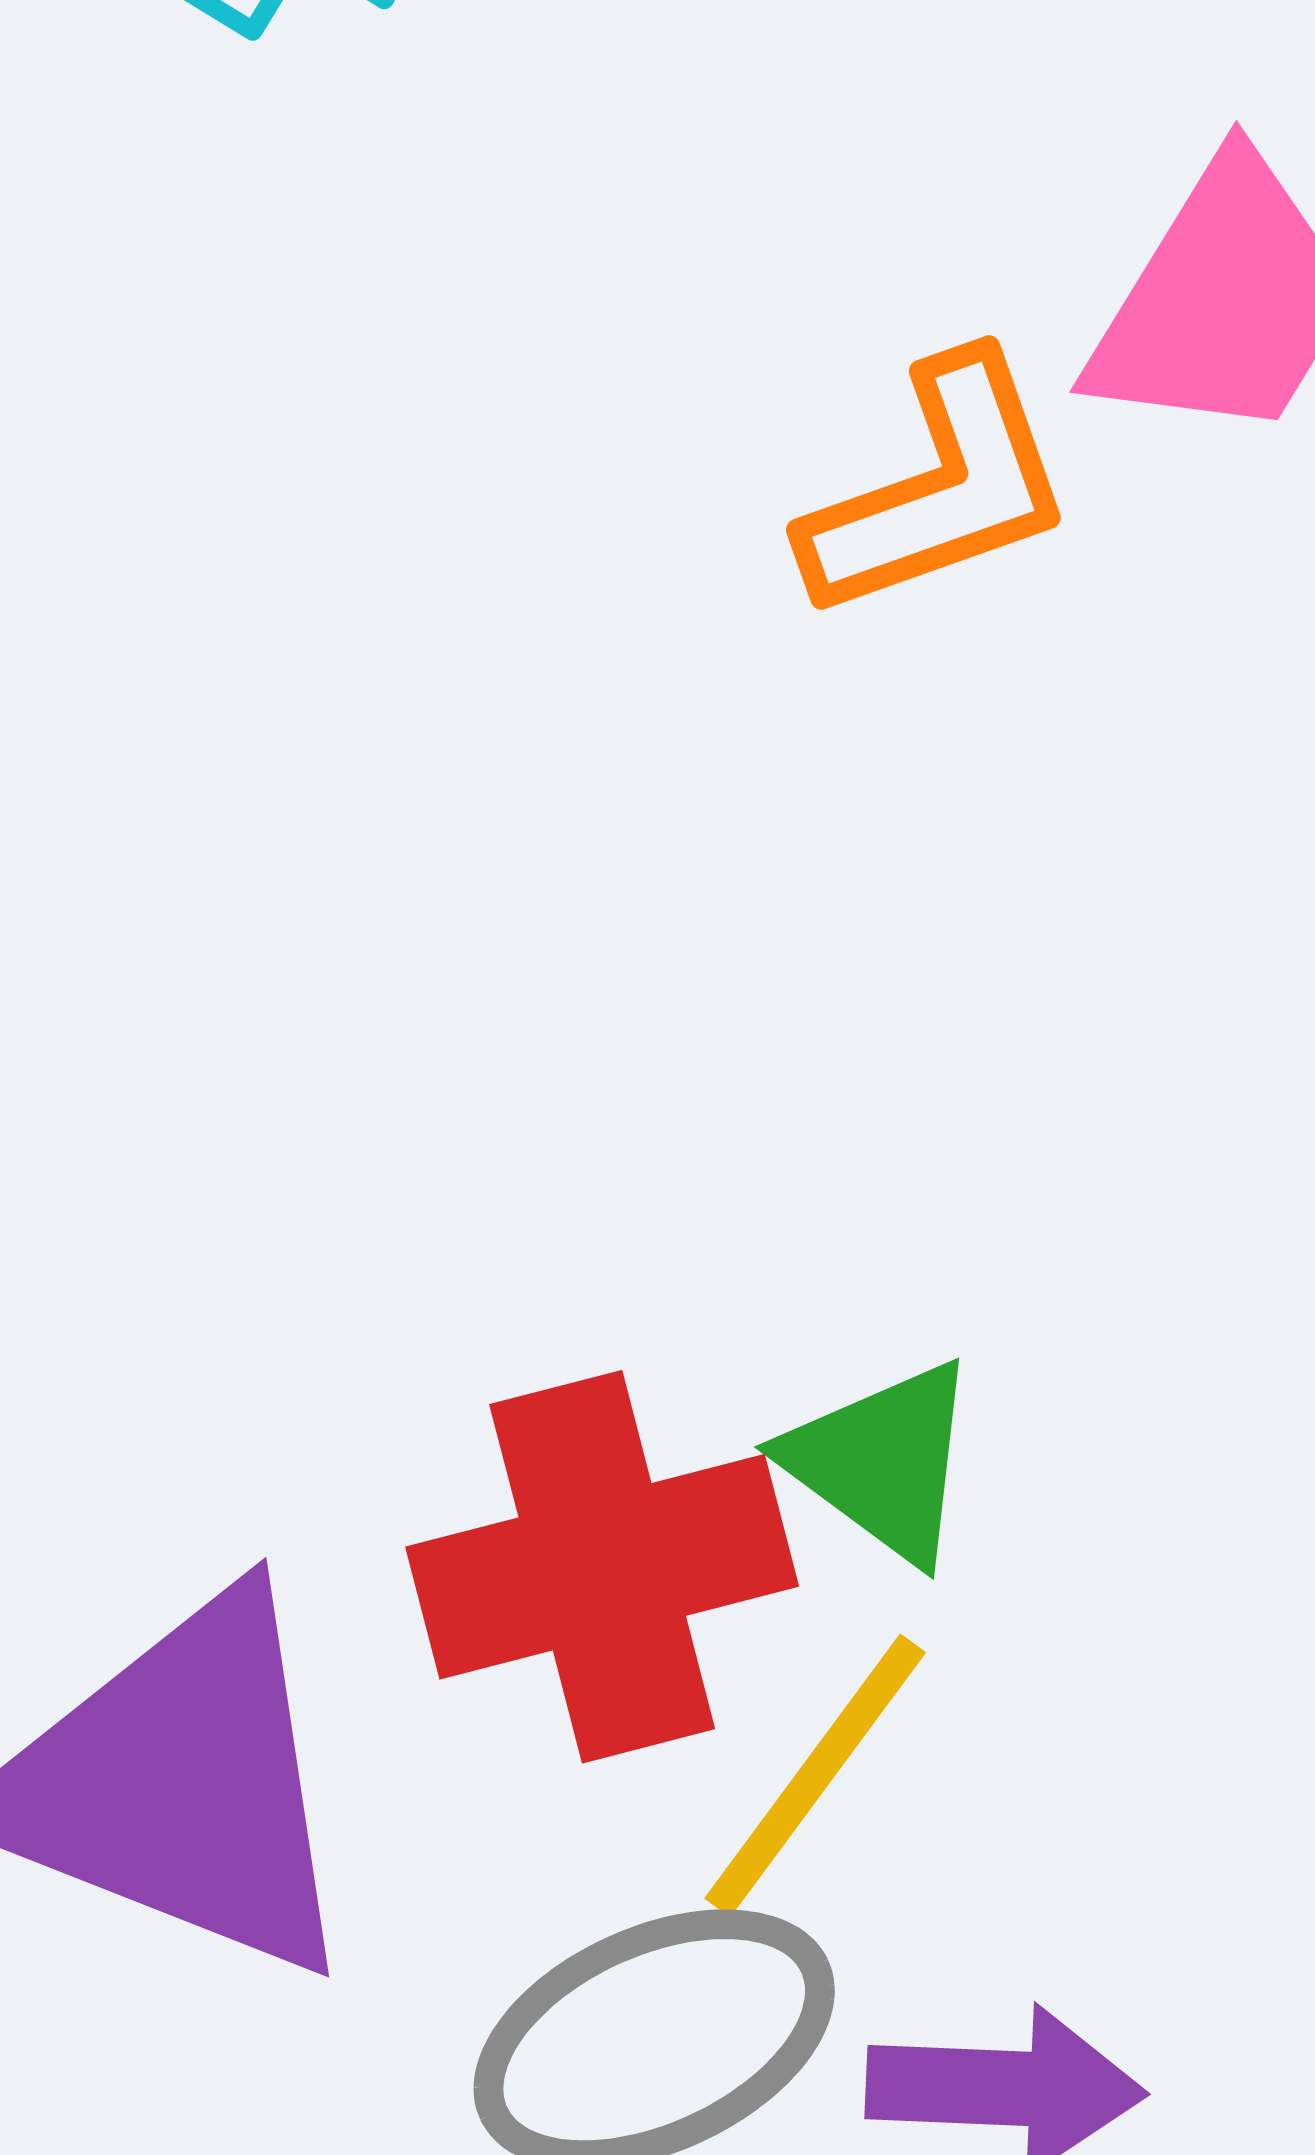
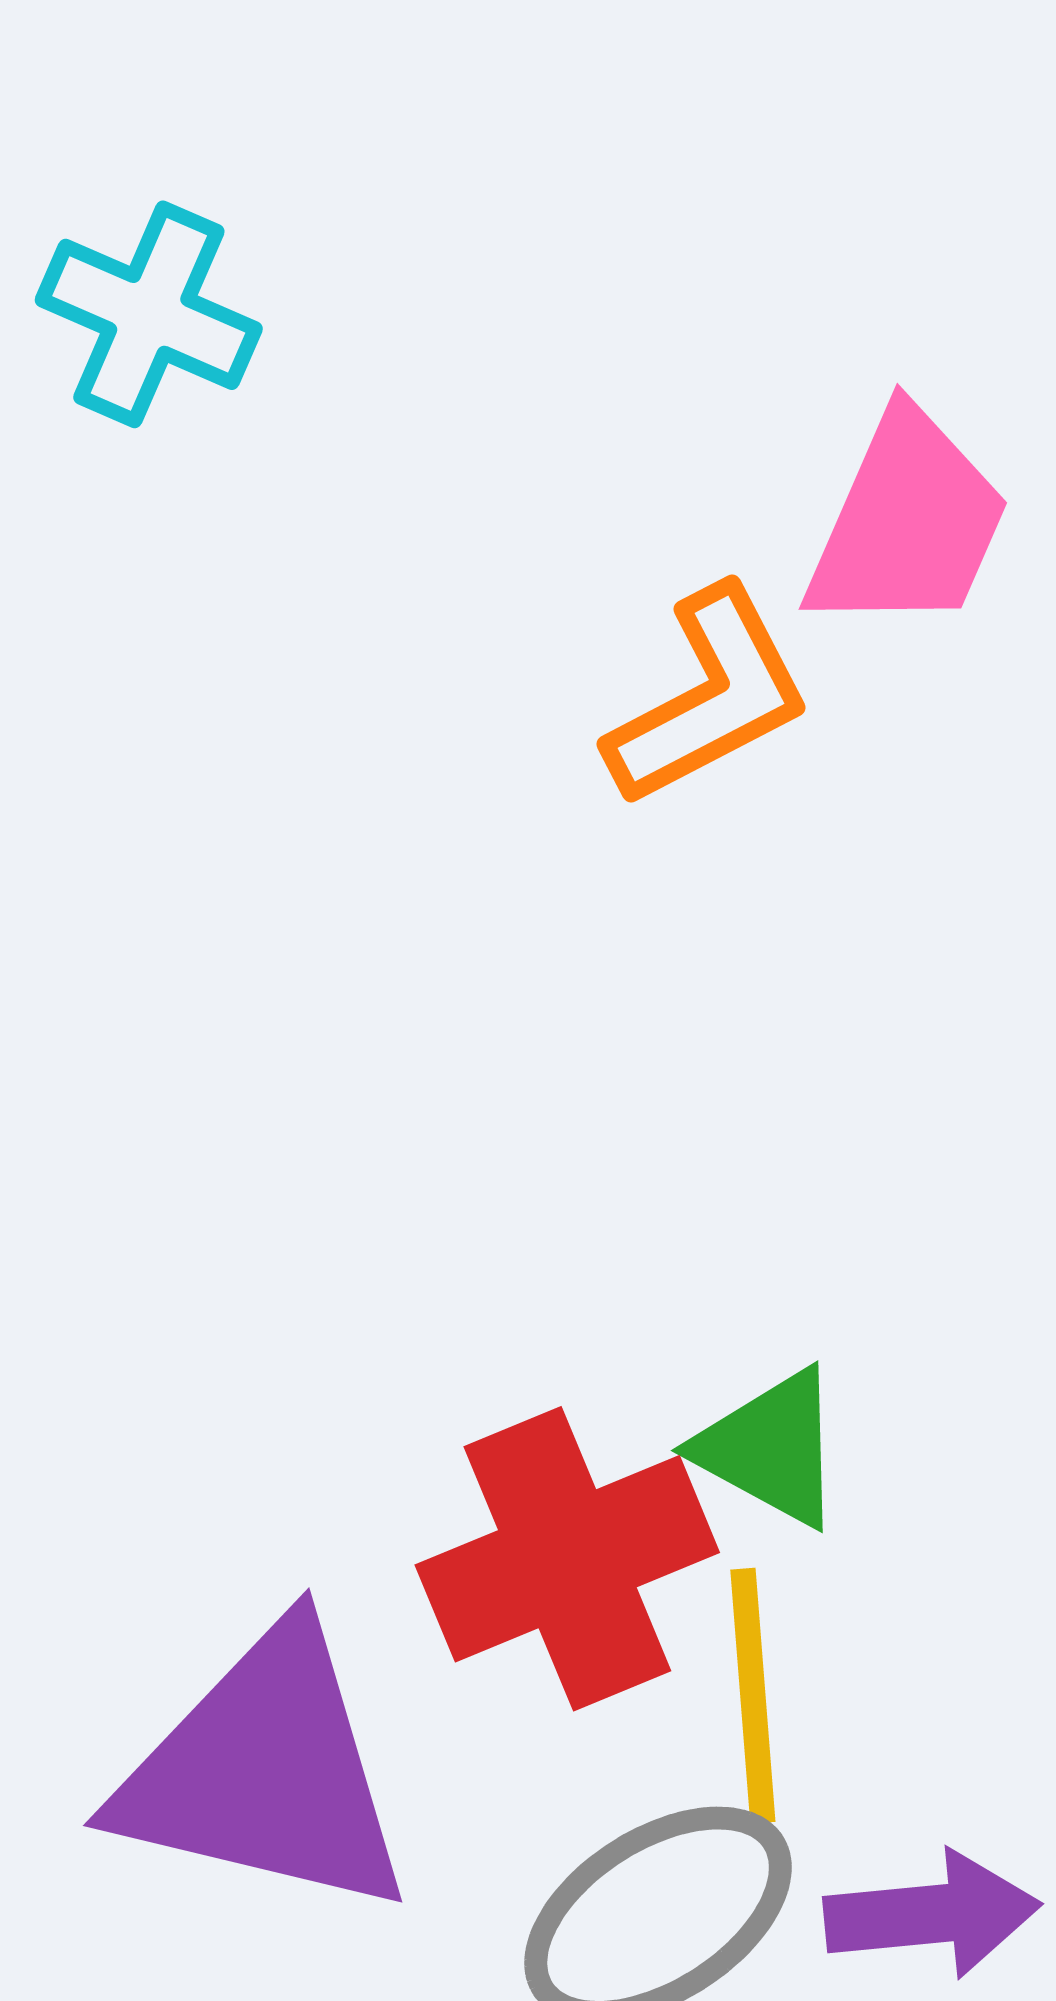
yellow line: (815, 1775) -> (753, 1696), turned -33

